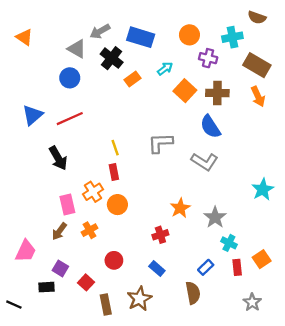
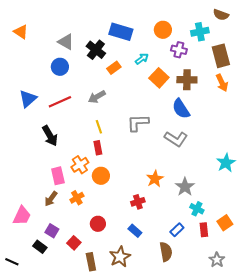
gray arrow: (100, 31) -> (97, 97), moved
brown rectangle: (257, 65) -> (221, 56), turned 45
black rectangle: (46, 287) -> (40, 247), turned 40

